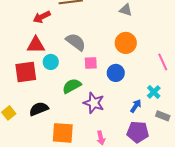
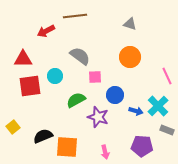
red triangle: (36, 45) -> (23, 59), moved
blue circle: (116, 73) -> (115, 95), moved
cyan cross: (154, 92) -> (158, 106), size x1.5
blue arrow: (136, 106) -> (136, 111), moved, turned 72
black semicircle: (39, 109) -> (43, 136), moved

